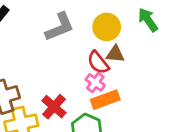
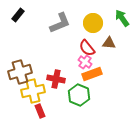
brown triangle: (115, 54) -> (109, 43), moved
red cross: (54, 107) -> (56, 79), turned -30

